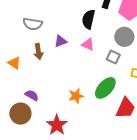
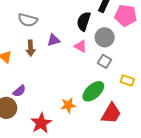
gray circle: (124, 37) -> (105, 37), moved
purple semicircle: (32, 95) -> (19, 91), turned 104
orange star: (76, 96) -> (68, 105), moved

